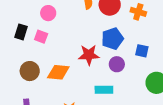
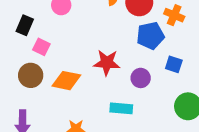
pink square: (41, 37) -> (41, 47), moved
blue pentagon: (112, 39) -> (150, 36), moved

